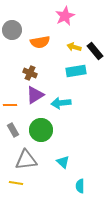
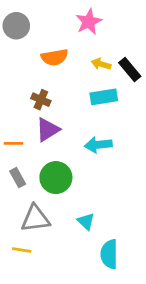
gray circle: (12, 30) -> (16, 26), moved
cyan arrow: (61, 103) -> (98, 145), moved
cyan semicircle: (80, 186) -> (109, 254), size x1.5

